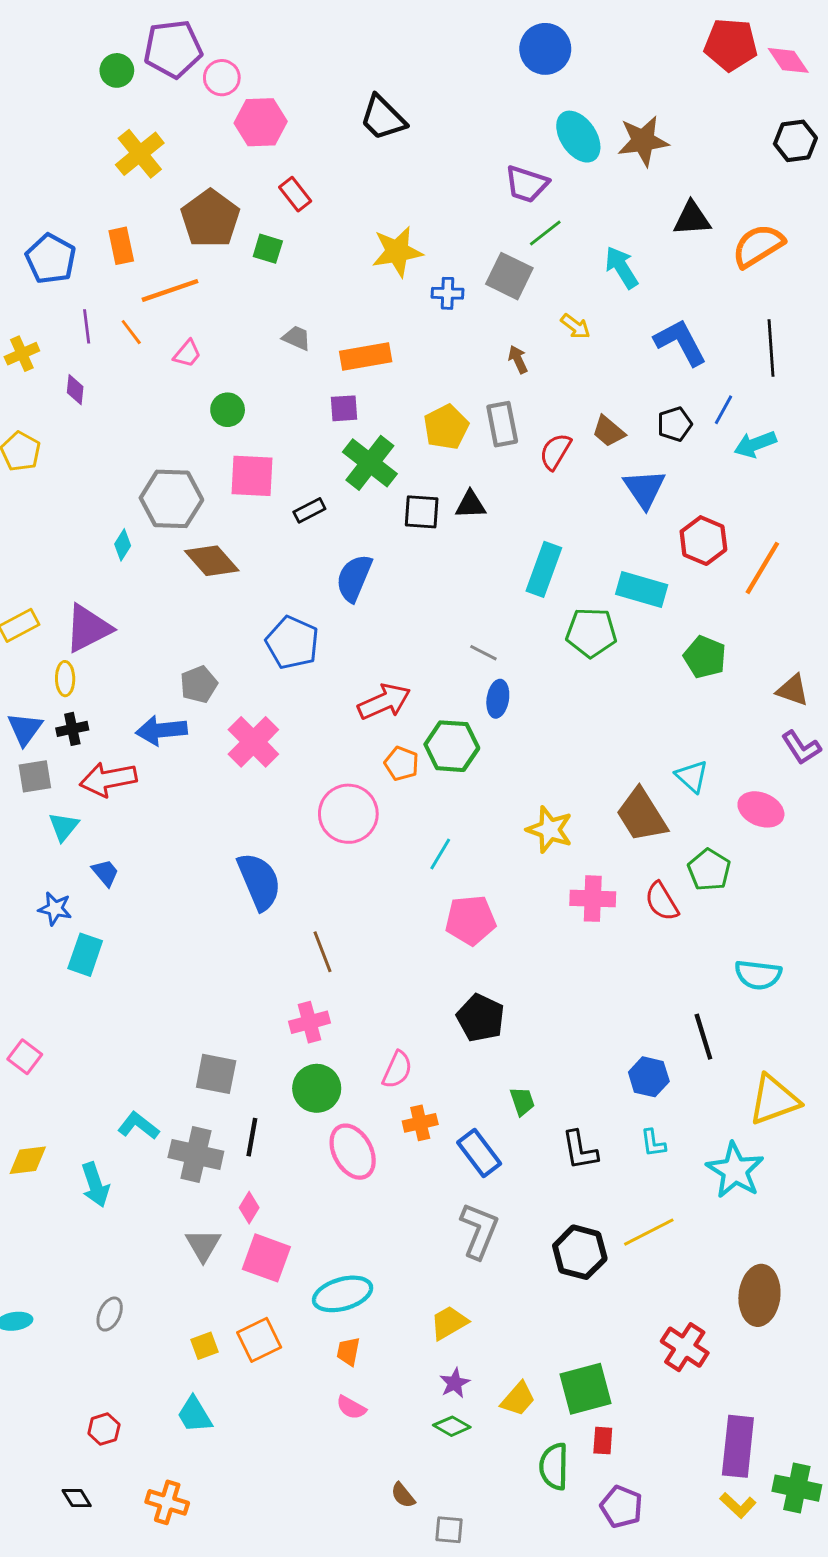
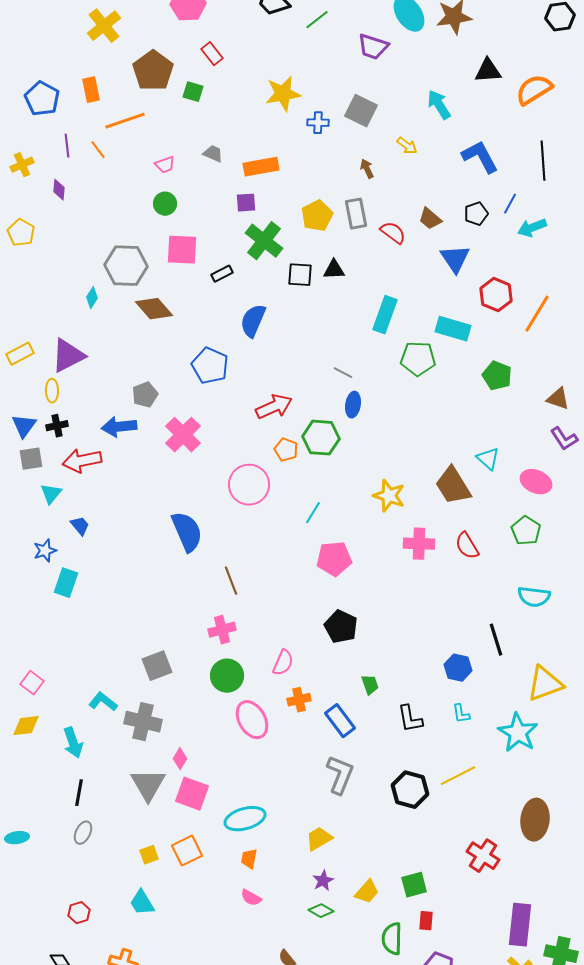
green line: (545, 233) -> (317, 20), moved
pink trapezoid: (187, 354) -> (165, 165), moved, turned 30
red semicircle: (555, 451) -> (393, 233), turned 96
green pentagon: (709, 870) -> (526, 531), moved
blue star: (55, 909) -> (45, 551), turned -30
pink square: (25, 1057) -> (32, 683), moved
gray square: (216, 1074) -> (157, 666), turned -32
black line: (252, 1137) -> (79, 793), moved
gray triangle: (203, 1245) -> (148, 785), size x1.4
green square: (586, 1389) -> (414, 885), size x0.7

